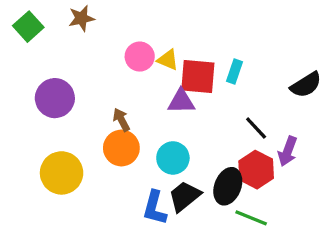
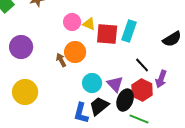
cyan rectangle: (234, 72) -> (129, 31), size x1.5
purple triangle: (181, 101) -> (115, 84), moved, turned 48
orange circle: (121, 148) -> (75, 52), moved

